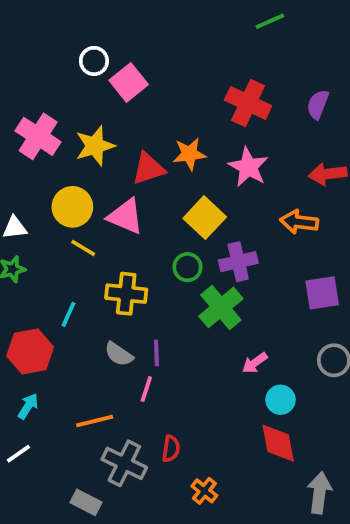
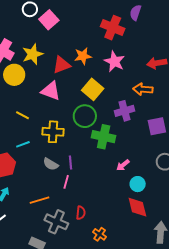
purple semicircle: (318, 104) -> (135, 13), moved
yellow circle: (72, 207) -> (14, 75), moved
yellow line: (83, 248) -> (23, 115), moved
purple cross: (238, 262) -> (125, 111), moved
green circle: (188, 267) -> (85, 116), size x1.5
green cross: (221, 307) -> (104, 137), turned -35
cyan line: (68, 314) -> (23, 144), turned 48

